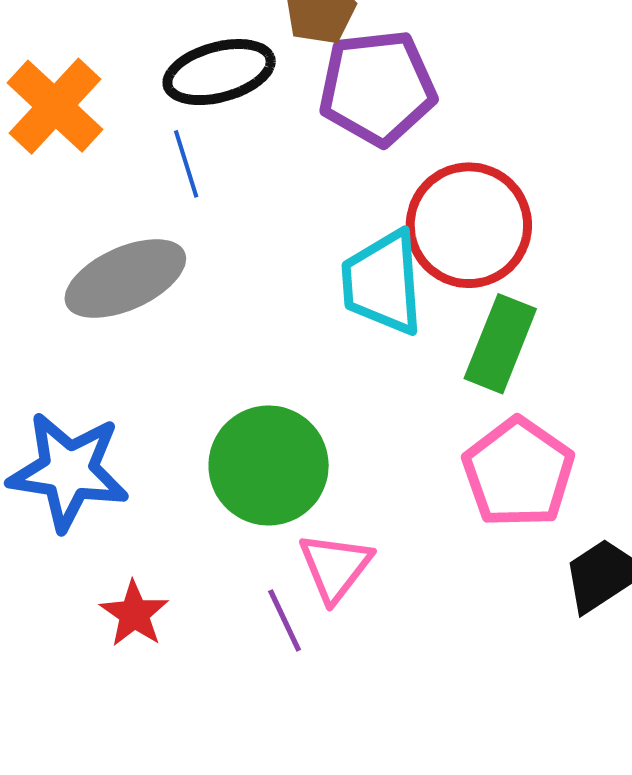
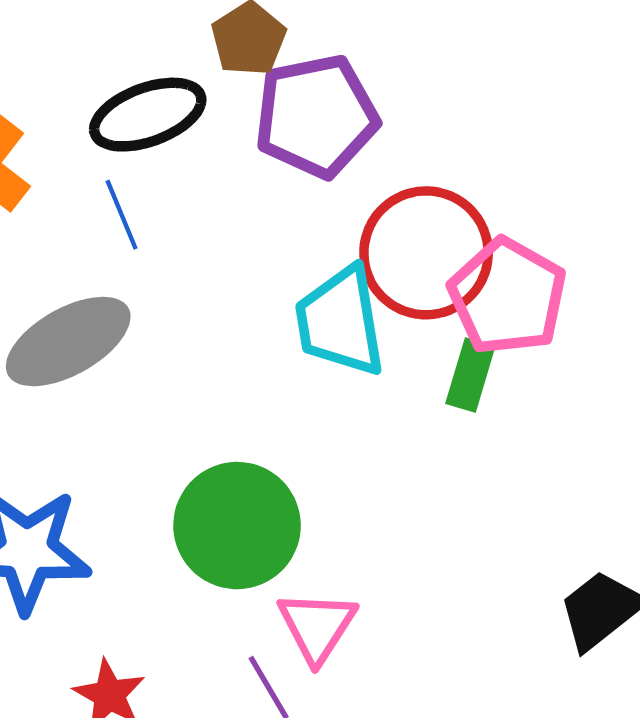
green rectangle: (500, 344) -> (470, 375), size x0.7
pink pentagon: (518, 473) -> (508, 297), moved

